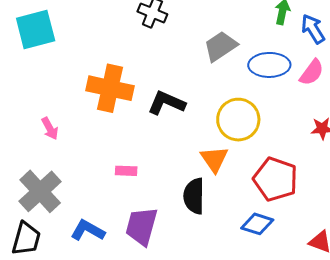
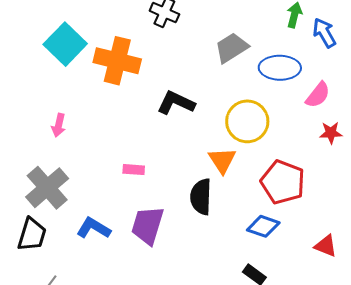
cyan square: (36, 30) -> (65, 44), moved, turned -33
pink semicircle: (312, 72) -> (318, 95), moved
orange cross: (110, 88) -> (117, 61), moved
pink arrow: (50, 129) -> (59, 125), turned 40

